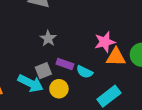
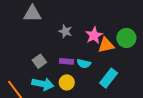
gray star: (48, 38) -> (65, 31), moved
gray square: (43, 71) -> (39, 61), moved

